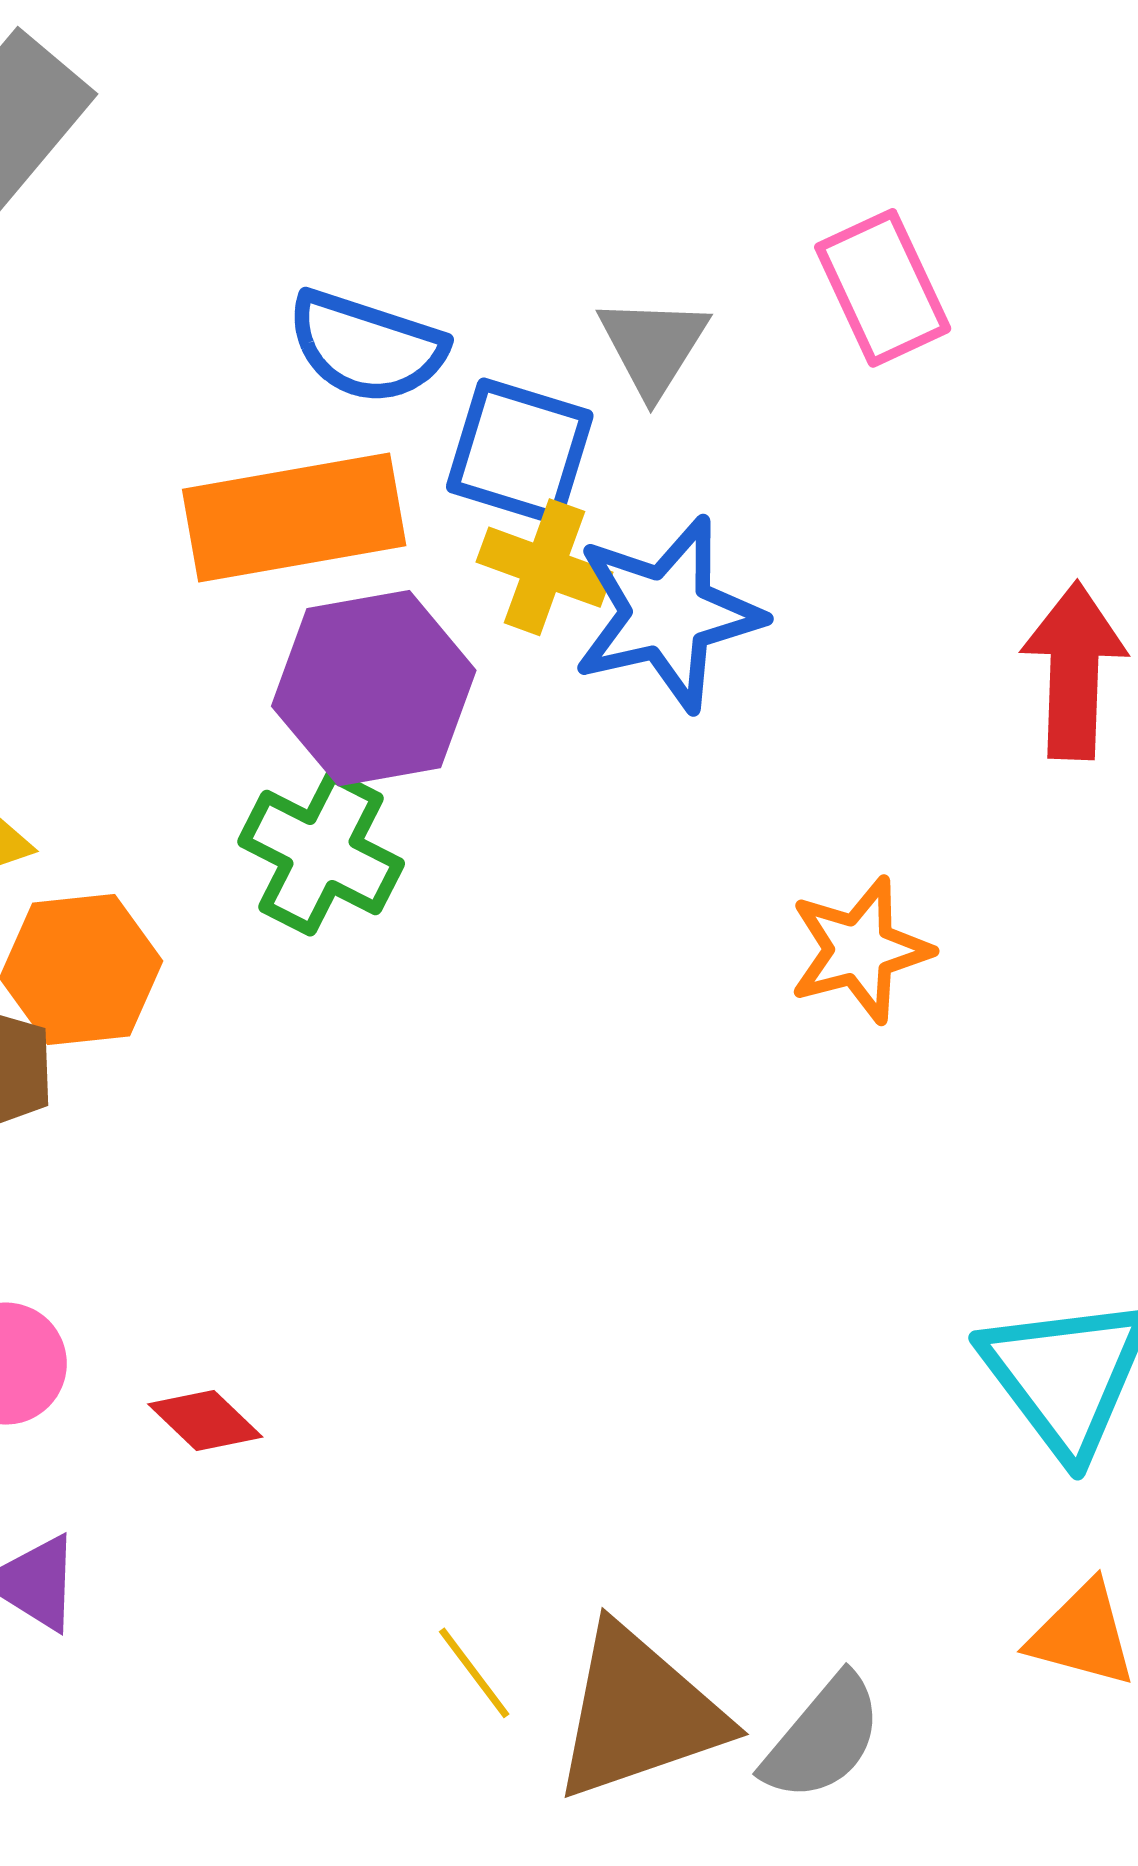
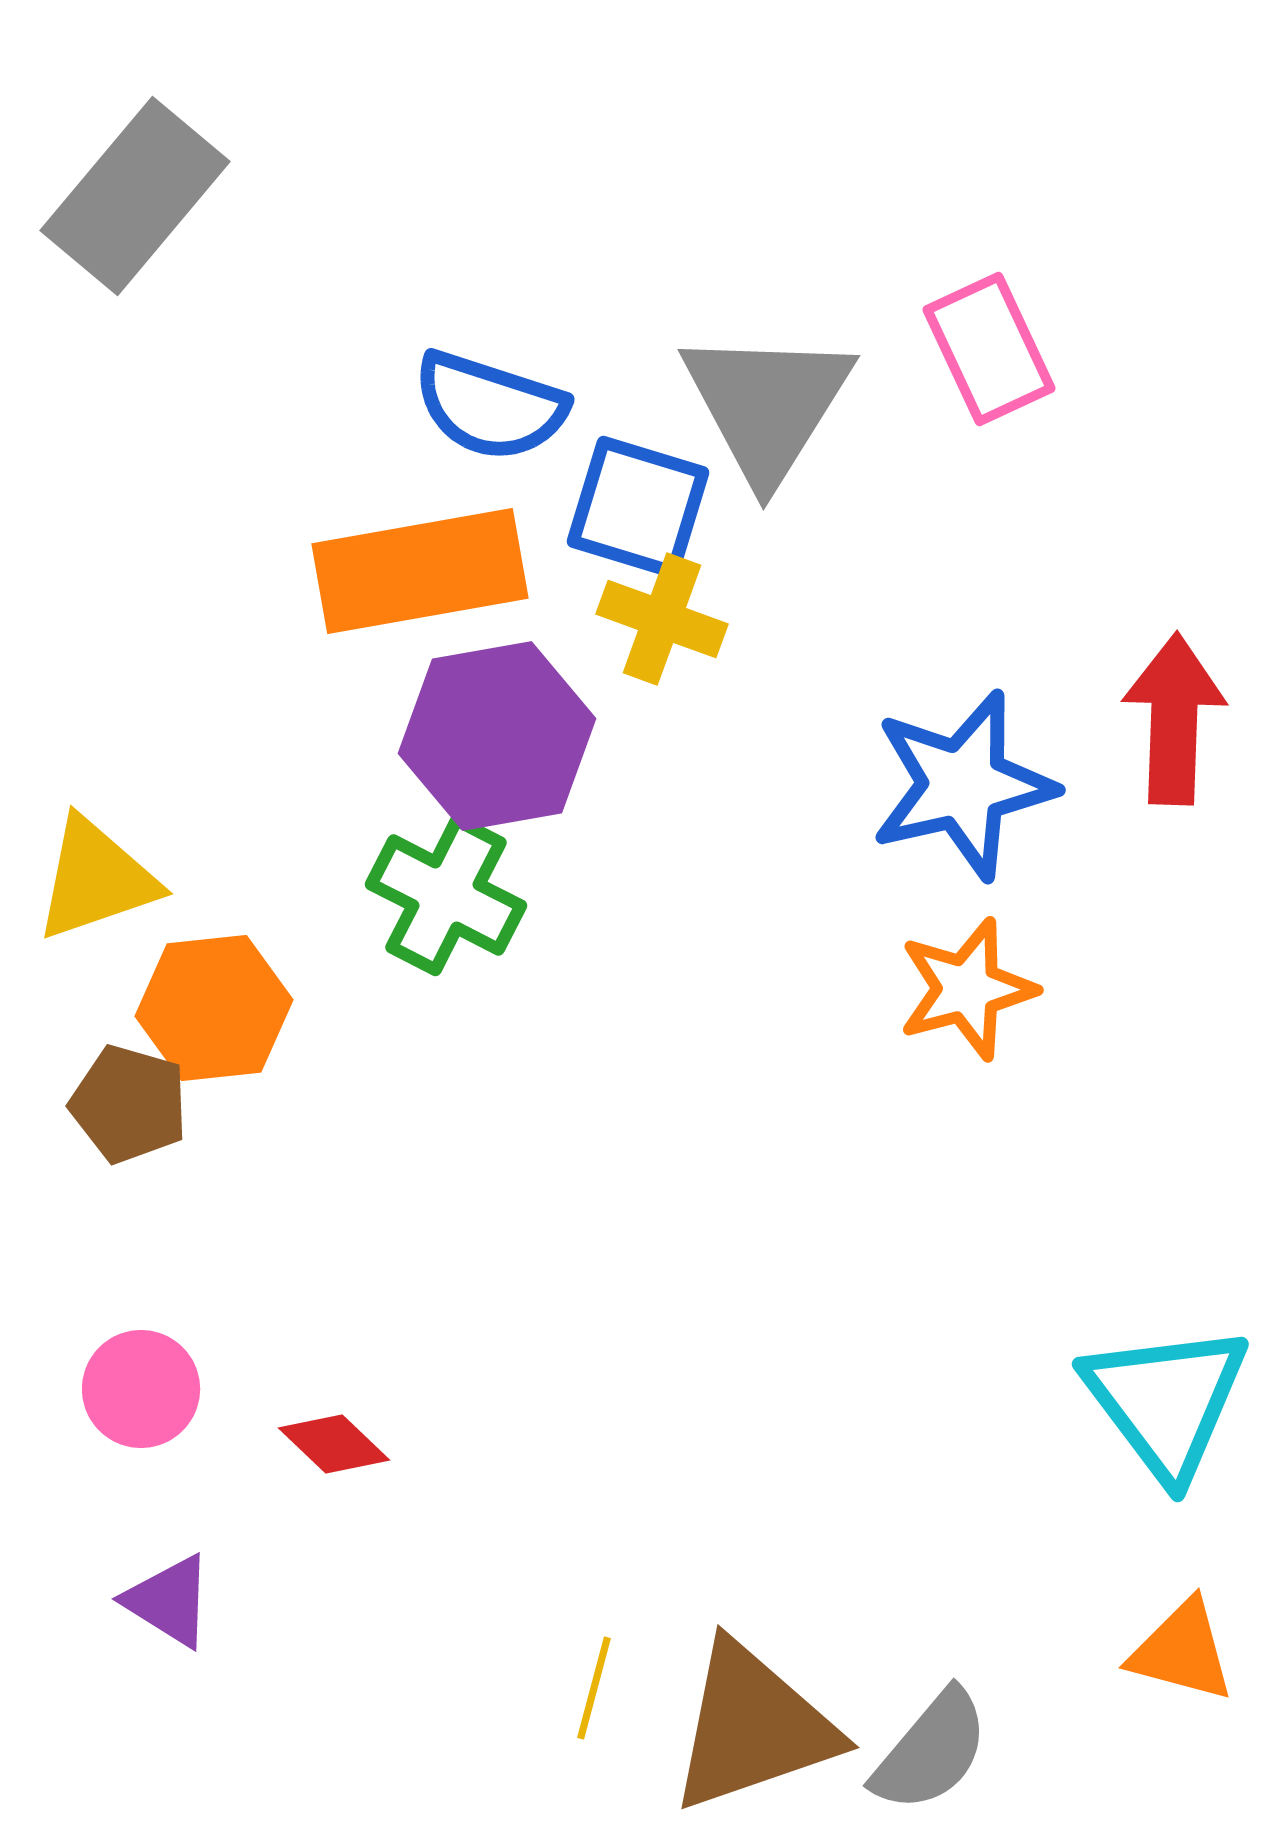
gray triangle: (653, 346) -> (767, 405), size x1.6
blue star: (668, 614) -> (963, 785), moved
yellow line: (474, 1673) -> (594, 1688), turned 52

